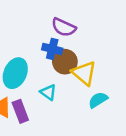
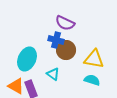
yellow triangle: (84, 73) -> (94, 59), moved, turned -30
cyan semicircle: (98, 100) -> (92, 80), turned 49

